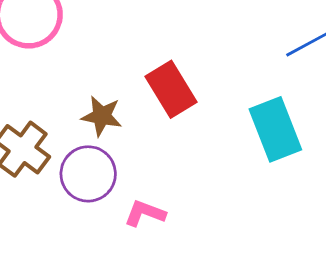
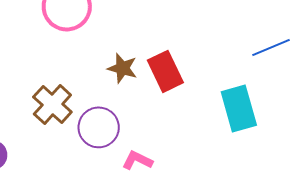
brown star: (102, 116) -> (122, 68), moved

